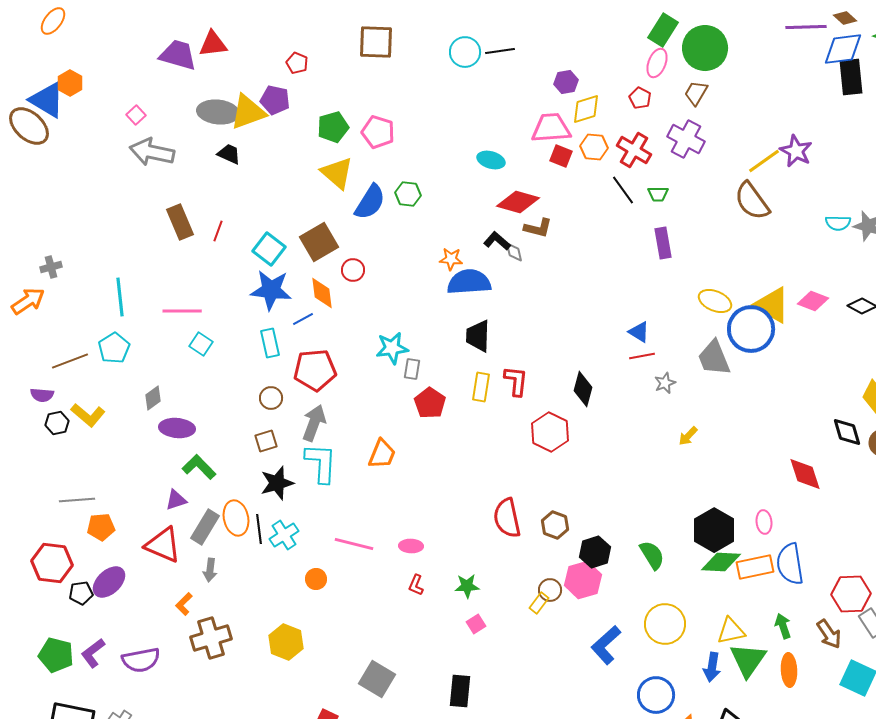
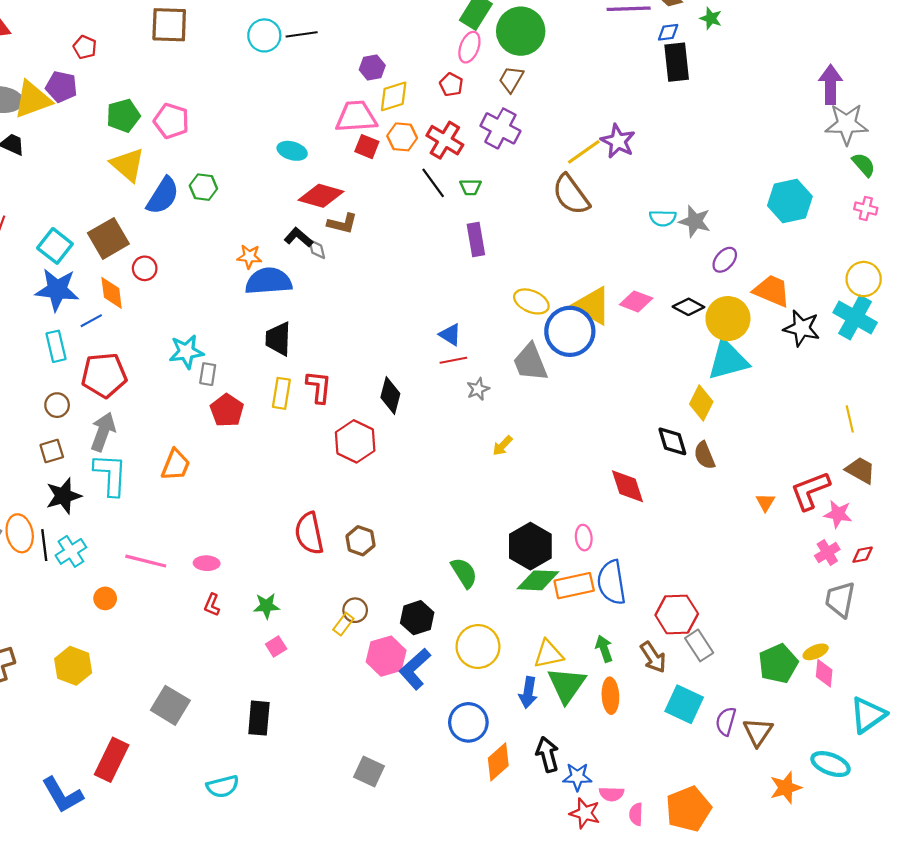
blue diamond: (843, 49) -> (668, 32), size x0.5
black hexagon: (595, 552) -> (417, 618), moved
pink hexagon: (583, 580) -> (386, 656), moved

